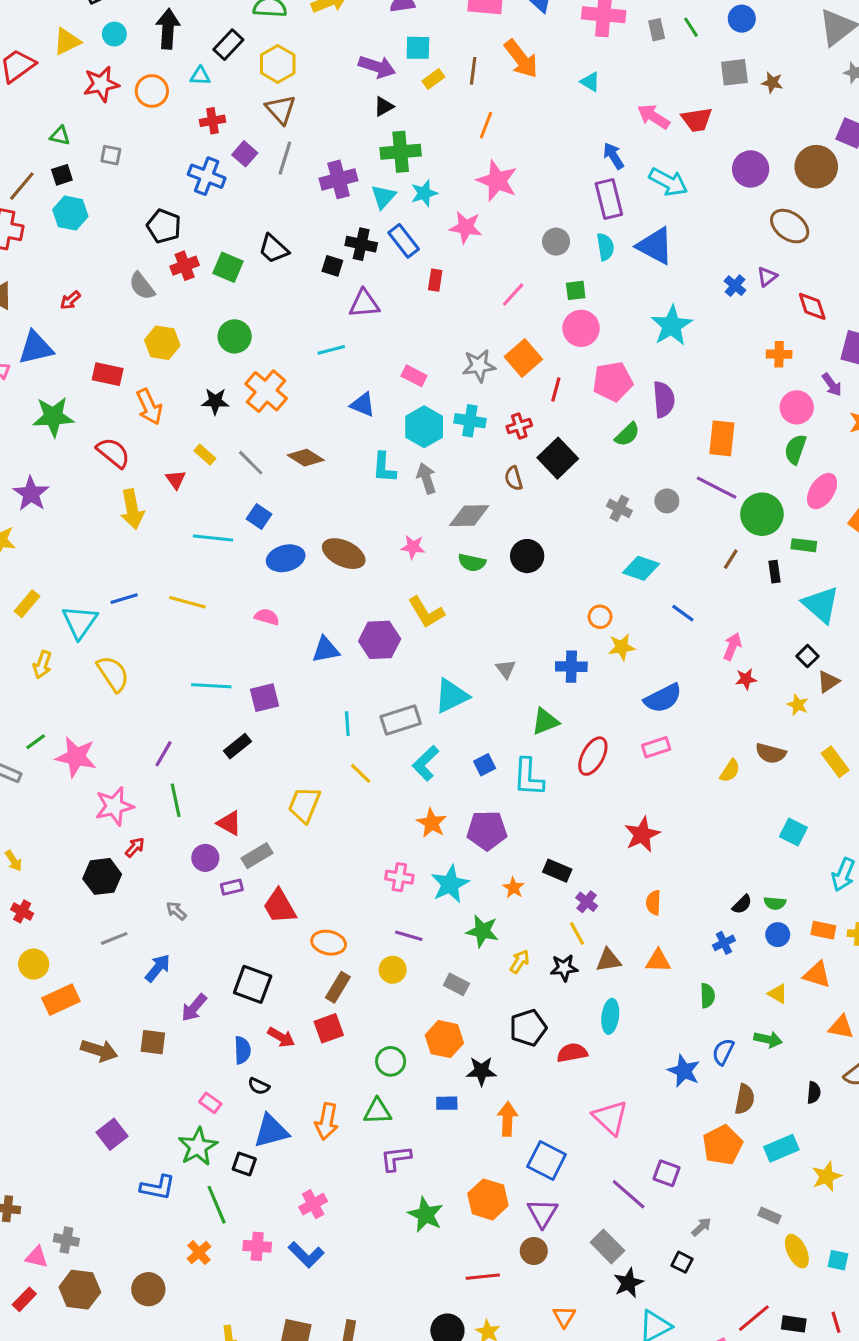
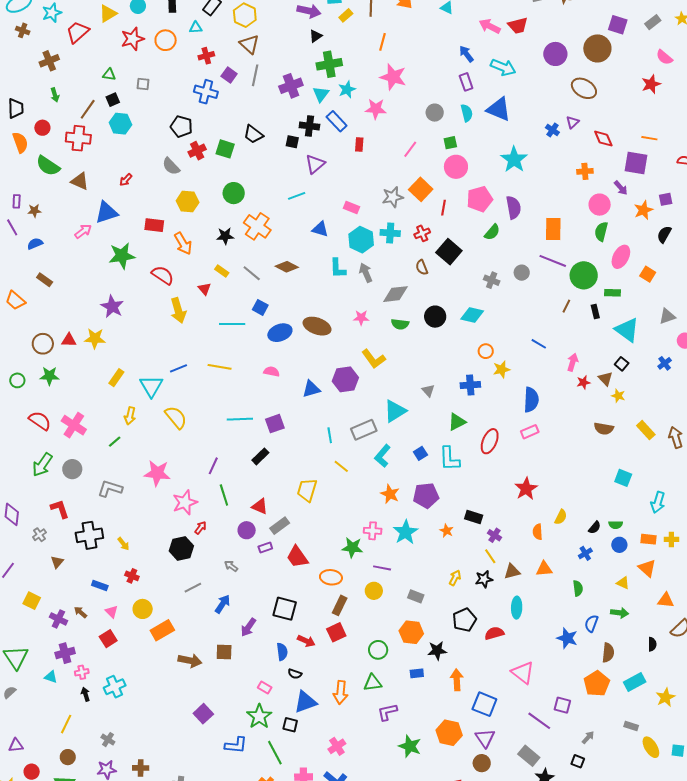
purple rectangle: (609, 199) -> (466, 82), size x0.7
purple triangle: (364, 304) -> (315, 164), turned -30
cyan diamond: (641, 568) -> (472, 315), moved
brown triangle: (828, 682) -> (605, 379), moved, turned -35
blue semicircle: (663, 698) -> (531, 400), turned -55
green line: (36, 742) -> (115, 442), moved
yellow semicircle: (730, 771) -> (561, 517), moved
green star: (482, 931) -> (352, 548), moved
orange triangle: (817, 975) -> (647, 568), turned 30

